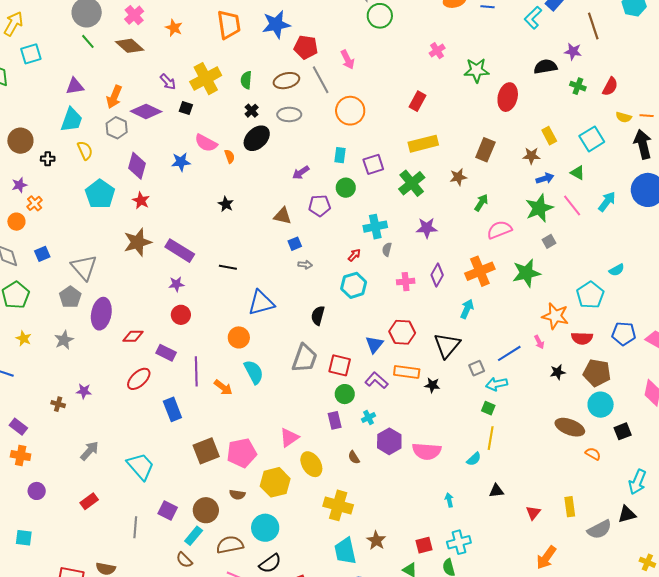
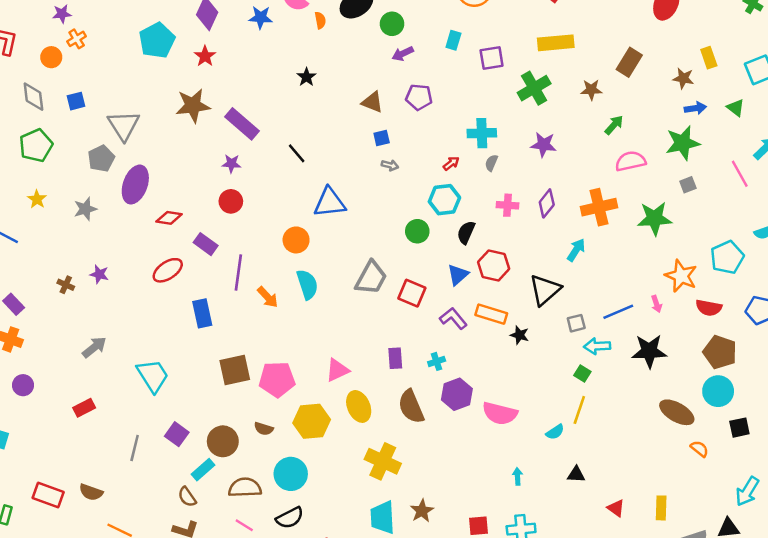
green circle: (346, 188) -> (392, 24), moved
pink line: (572, 206) -> (740, 174), moved
black line: (228, 267) -> (297, 153), turned 30
black semicircle: (318, 316) -> (466, 232), moved
black star: (558, 372) -> (649, 351), moved, size x1.8
green circle: (345, 394) -> (417, 231), moved
brown semicircle: (354, 457) -> (411, 407), size x2.0
red triangle: (533, 513) -> (616, 508), turned -42

